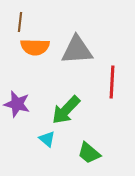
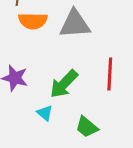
red line: (112, 82) -> (110, 74), moved

